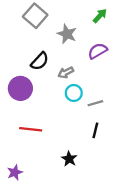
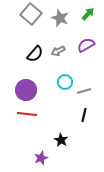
gray star: (67, 34) -> (60, 18), moved
gray arrow: (66, 73) -> (58, 51), moved
purple circle: (20, 88) -> (26, 90), moved
purple star: (15, 172) -> (41, 158), moved

